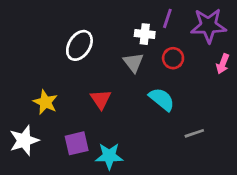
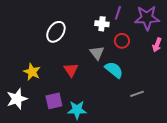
gray triangle: (133, 62) -> (97, 53), moved

